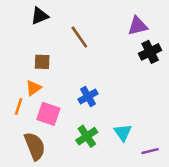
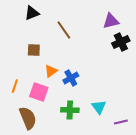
orange triangle: (33, 88) -> (51, 71), moved
green cross: (87, 136) -> (70, 110), turned 36

